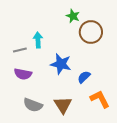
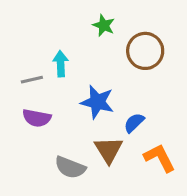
green star: (73, 16) -> (104, 25), moved
gray semicircle: (33, 105) -> (70, 167), moved
brown triangle: (63, 105) -> (108, 150), moved

